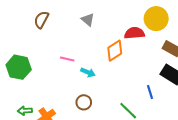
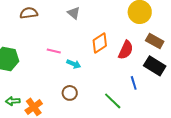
brown semicircle: (41, 20) -> (29, 13), turned 54
red semicircle: (134, 33) -> (126, 50), moved, turned 120

